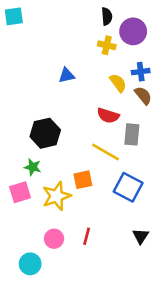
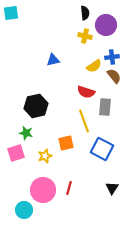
yellow semicircle: (118, 83) -> (94, 66), turned 91
yellow line: (105, 152) -> (84, 121), turned 40
yellow star: (57, 196) -> (45, 156), size x0.6
pink circle: (54, 239) -> (43, 190), size x1.6

